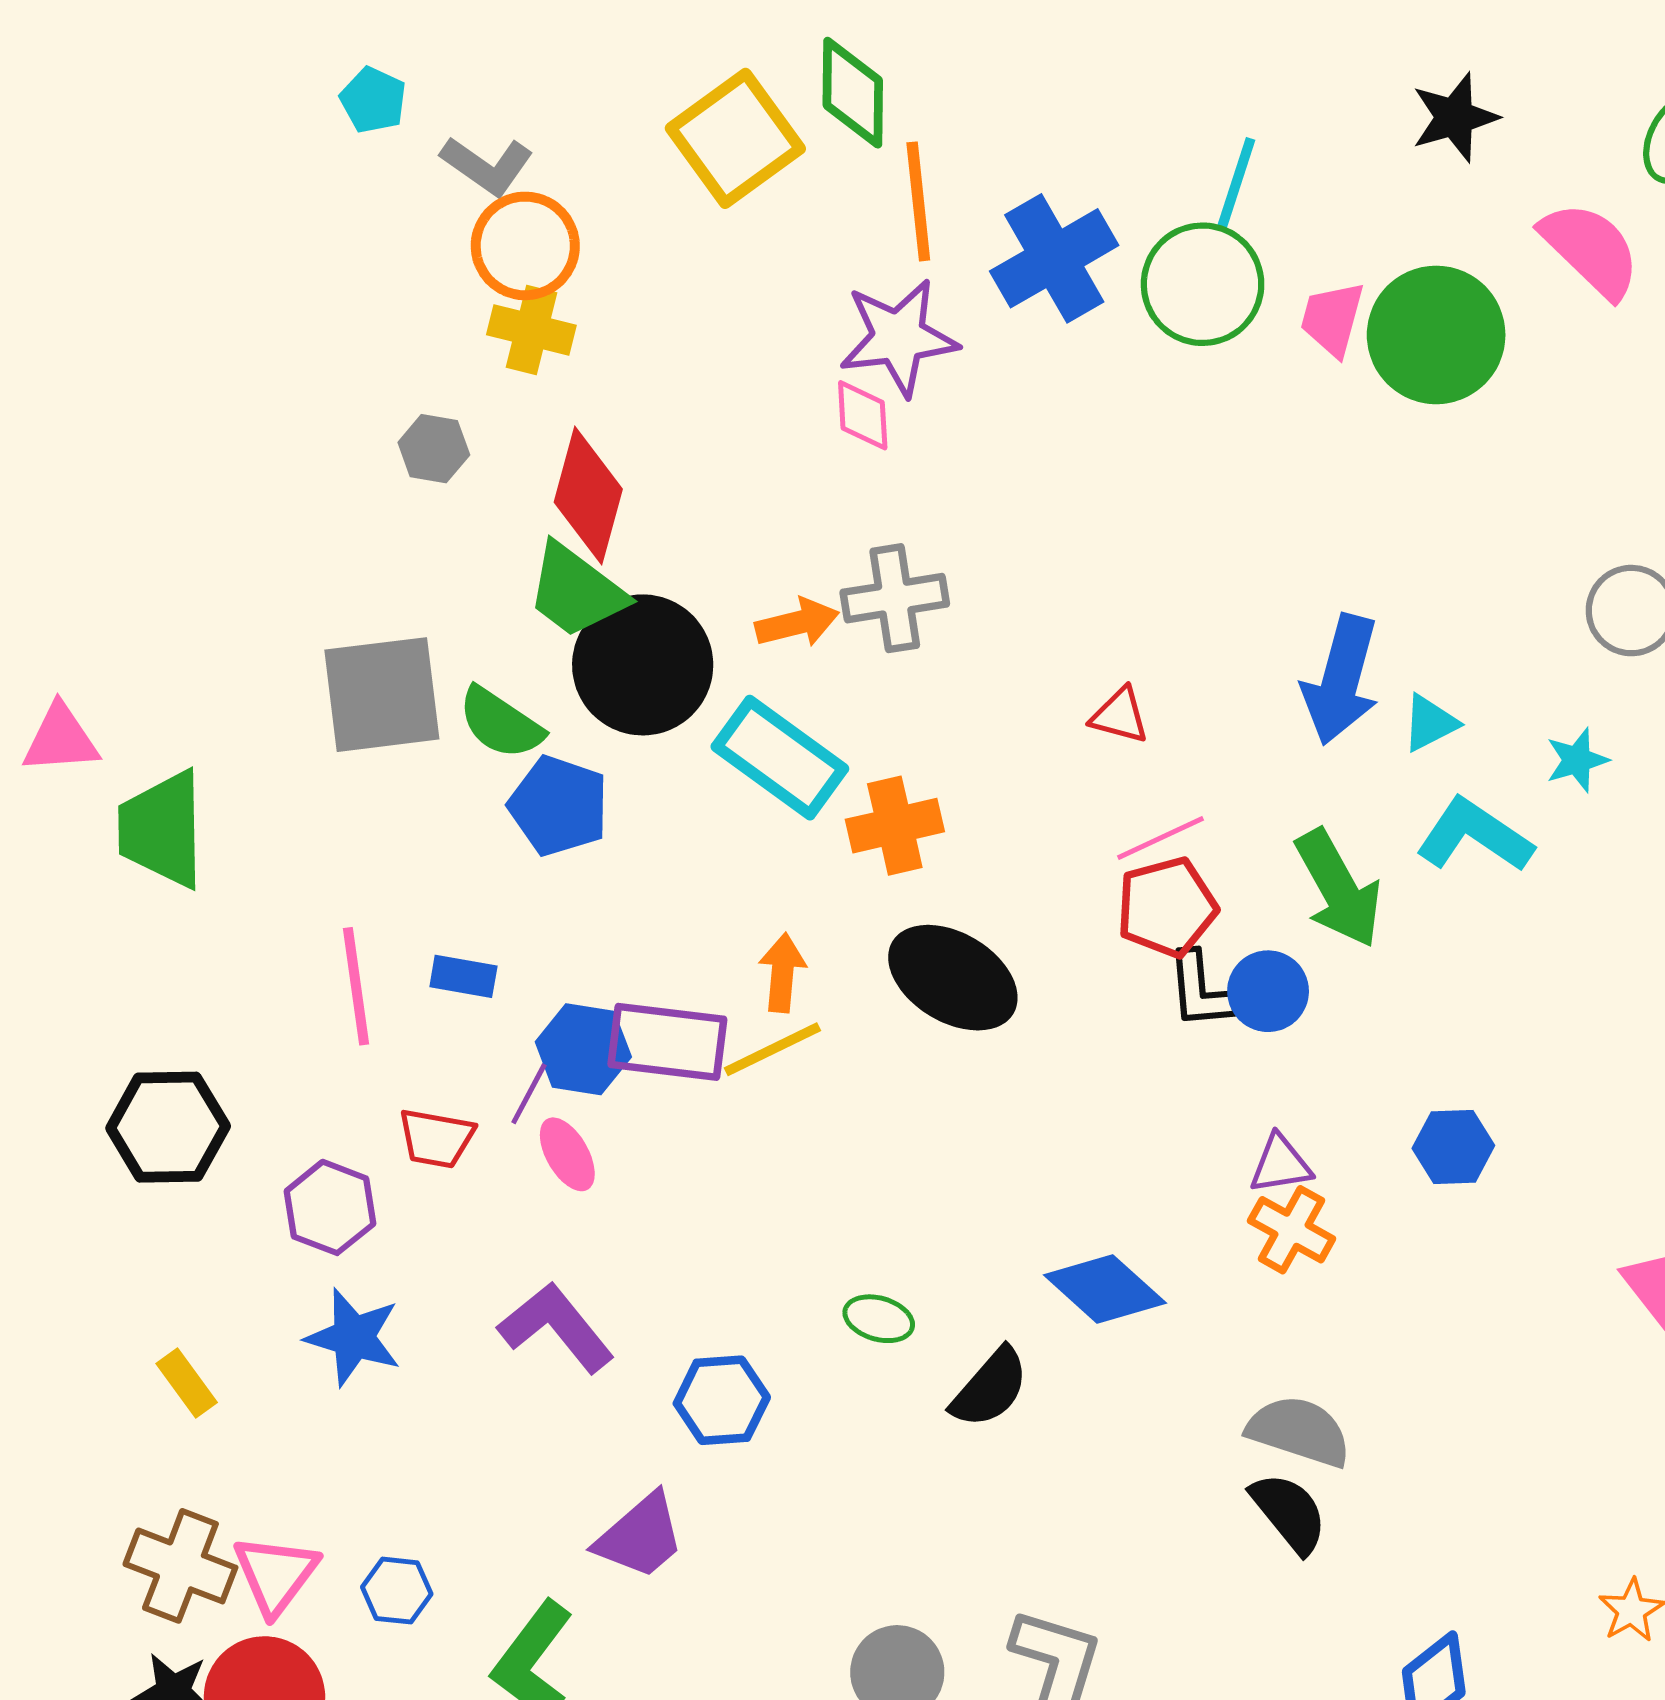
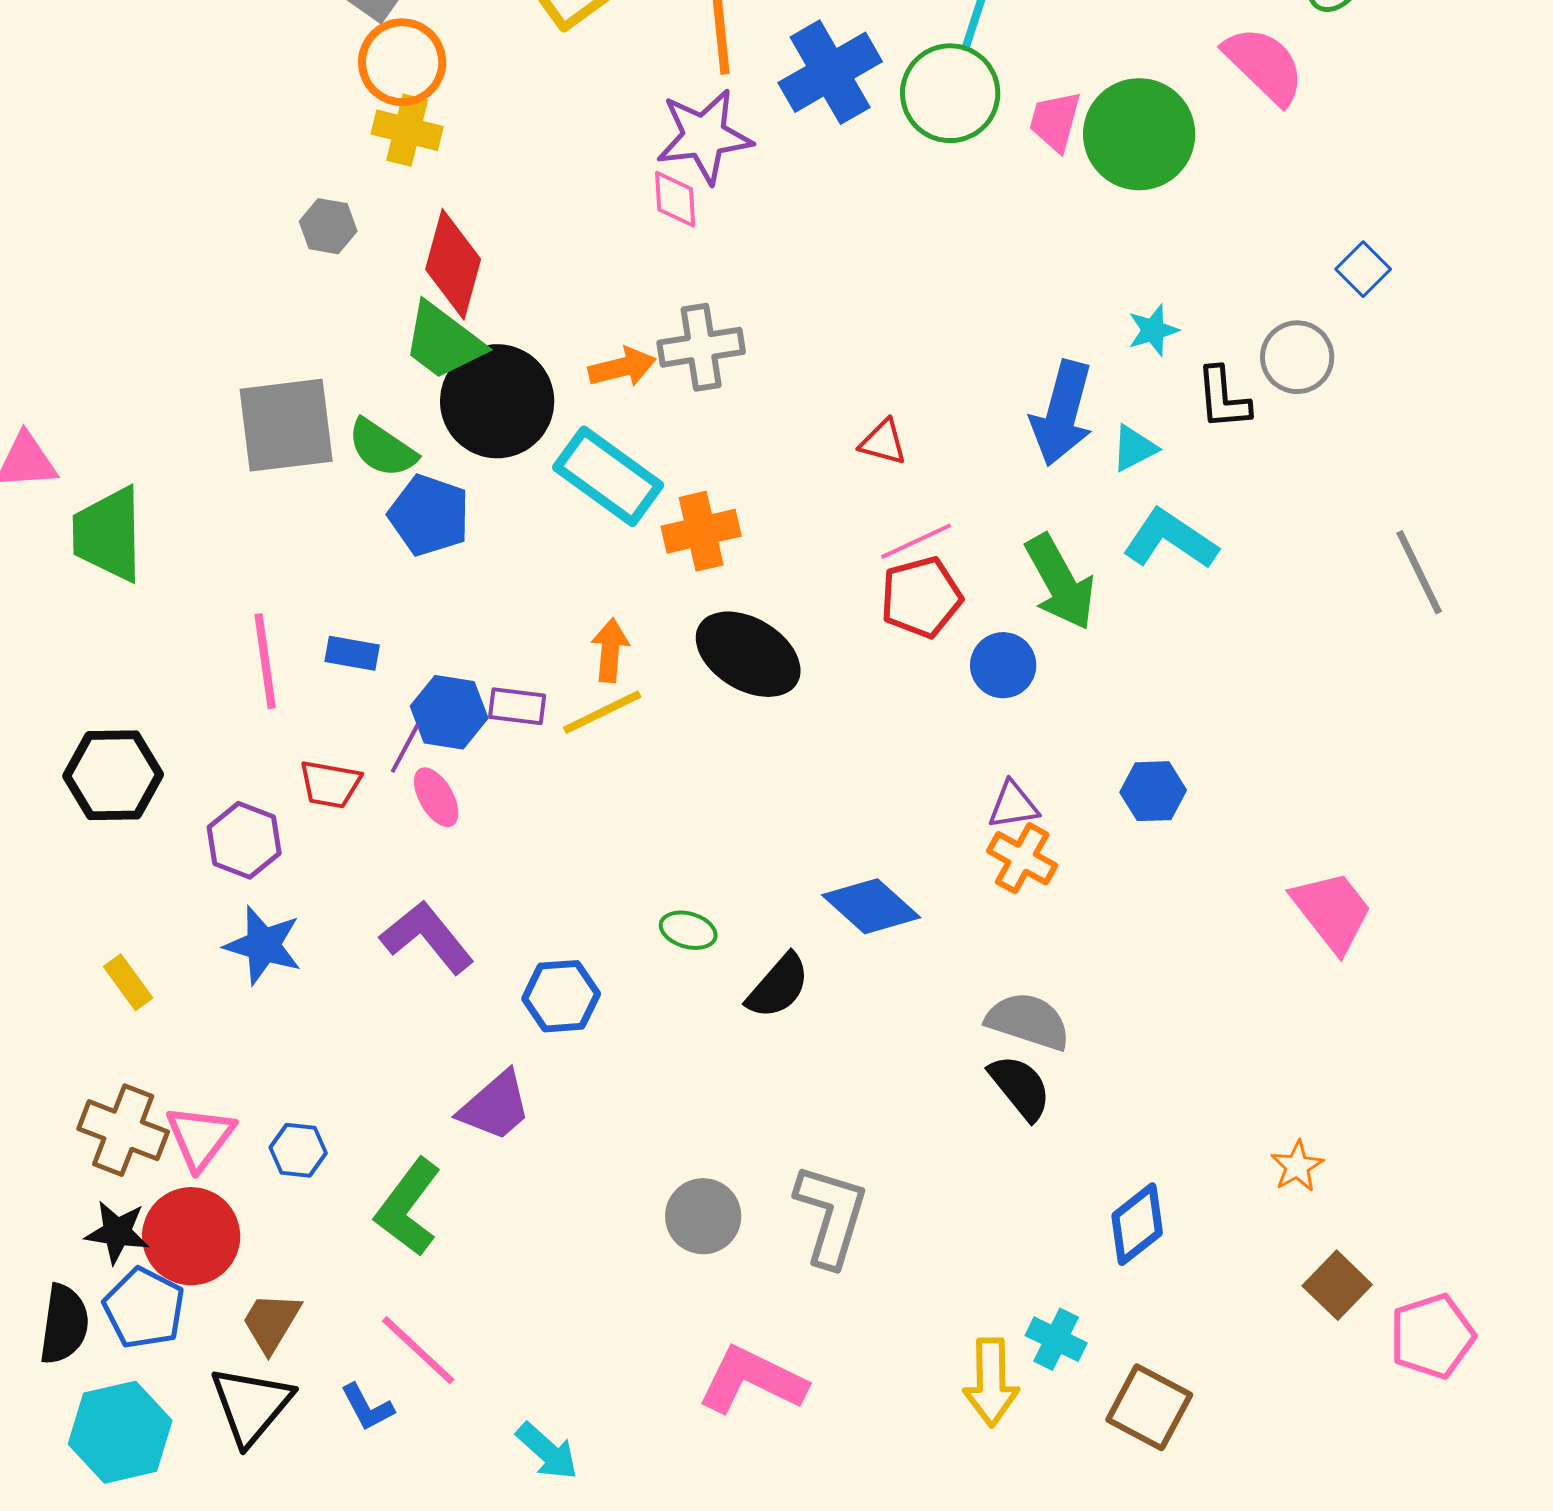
cyan star: (1577, 760) -> (1153, 330), moved
black L-shape: (1200, 990) -> (1223, 398), moved
purple rectangle: (667, 1042) -> (517, 706), size x0.6

